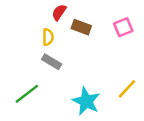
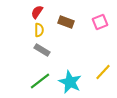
red semicircle: (59, 12) -> (37, 12), moved
green line: (27, 94) -> (40, 81), moved

